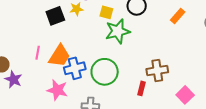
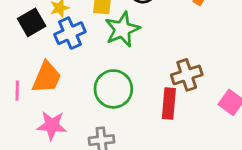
pink line: (38, 53) -> (17, 91), moved
blue cross: (75, 68) -> (70, 33), moved
red rectangle: (141, 88) -> (169, 104), size x1.5

